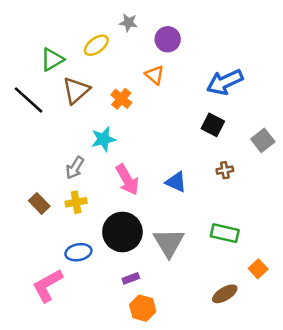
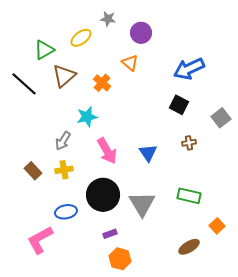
blue triangle: (176, 182) -> (148, 153), turned 30

